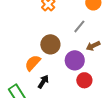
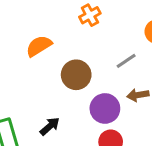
orange semicircle: (33, 63) -> (39, 46), moved

